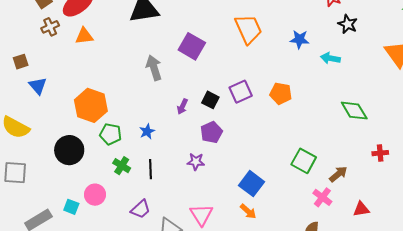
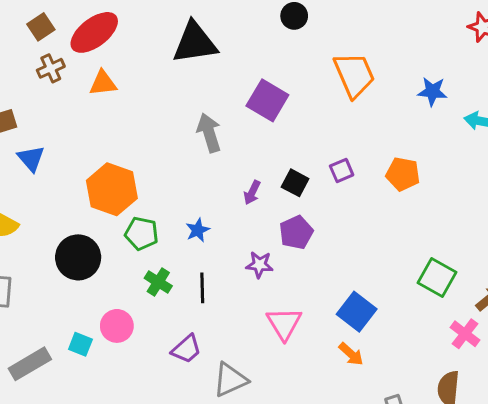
purple square: (241, 92) -> (342, 171), size x0.7
purple star: (196, 162) -> (259, 265), moved
pink triangle: (201, 215) -> (284, 324), moved

